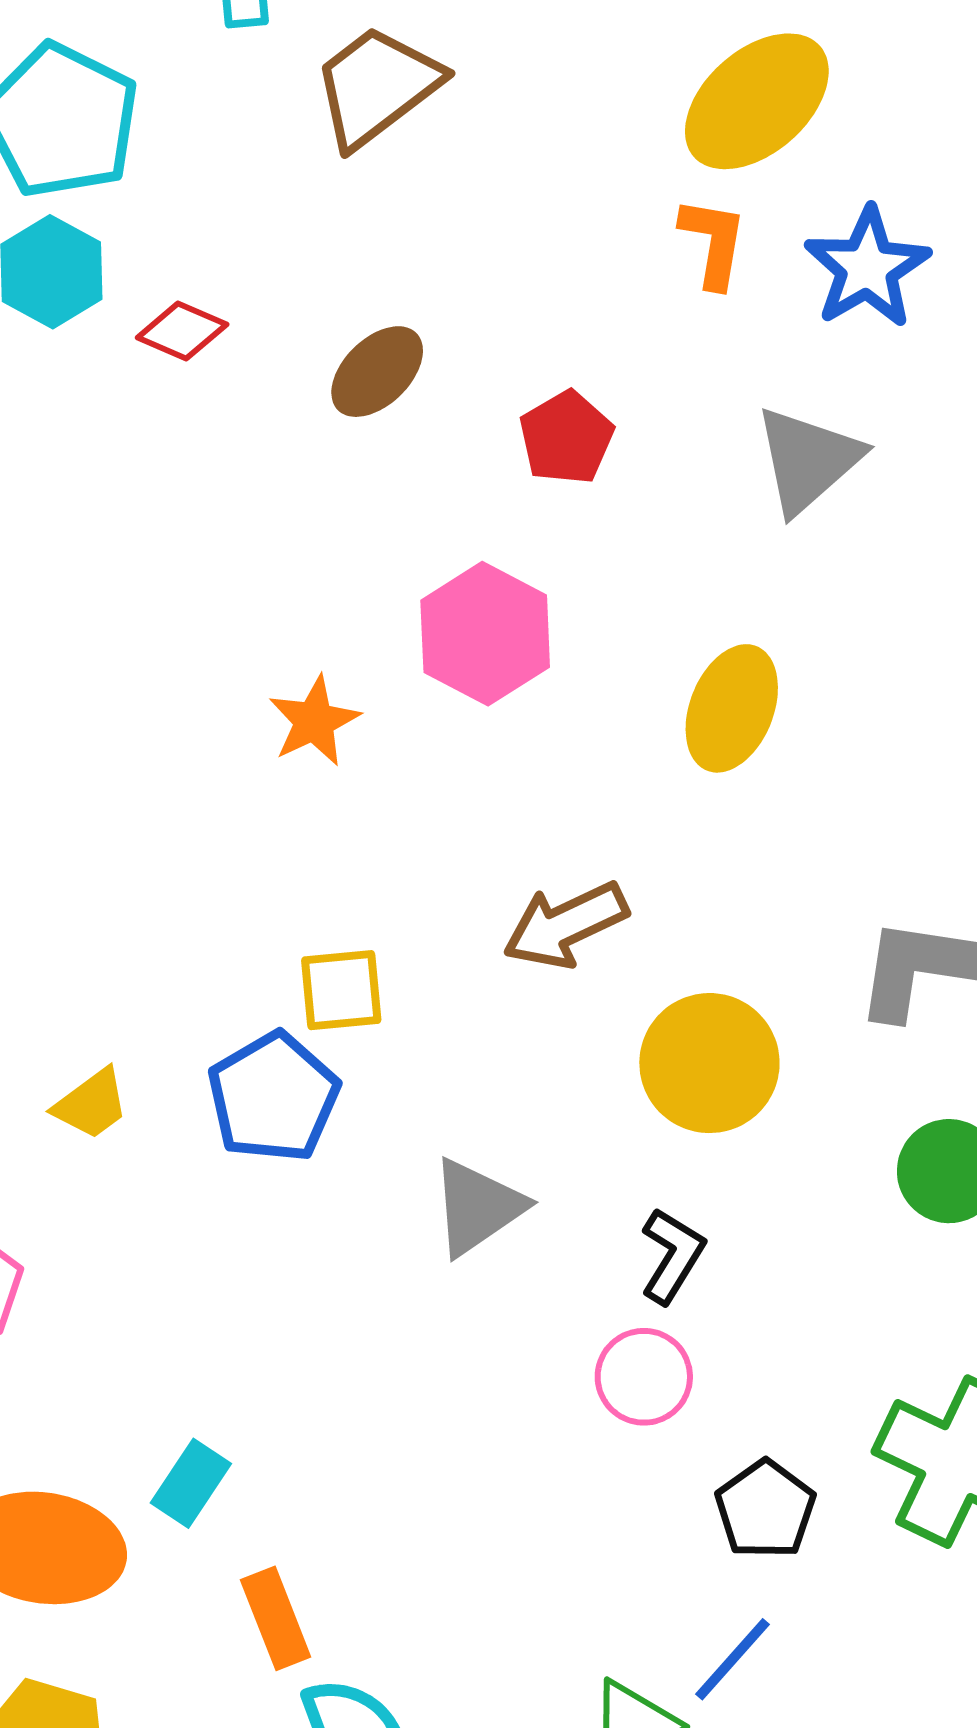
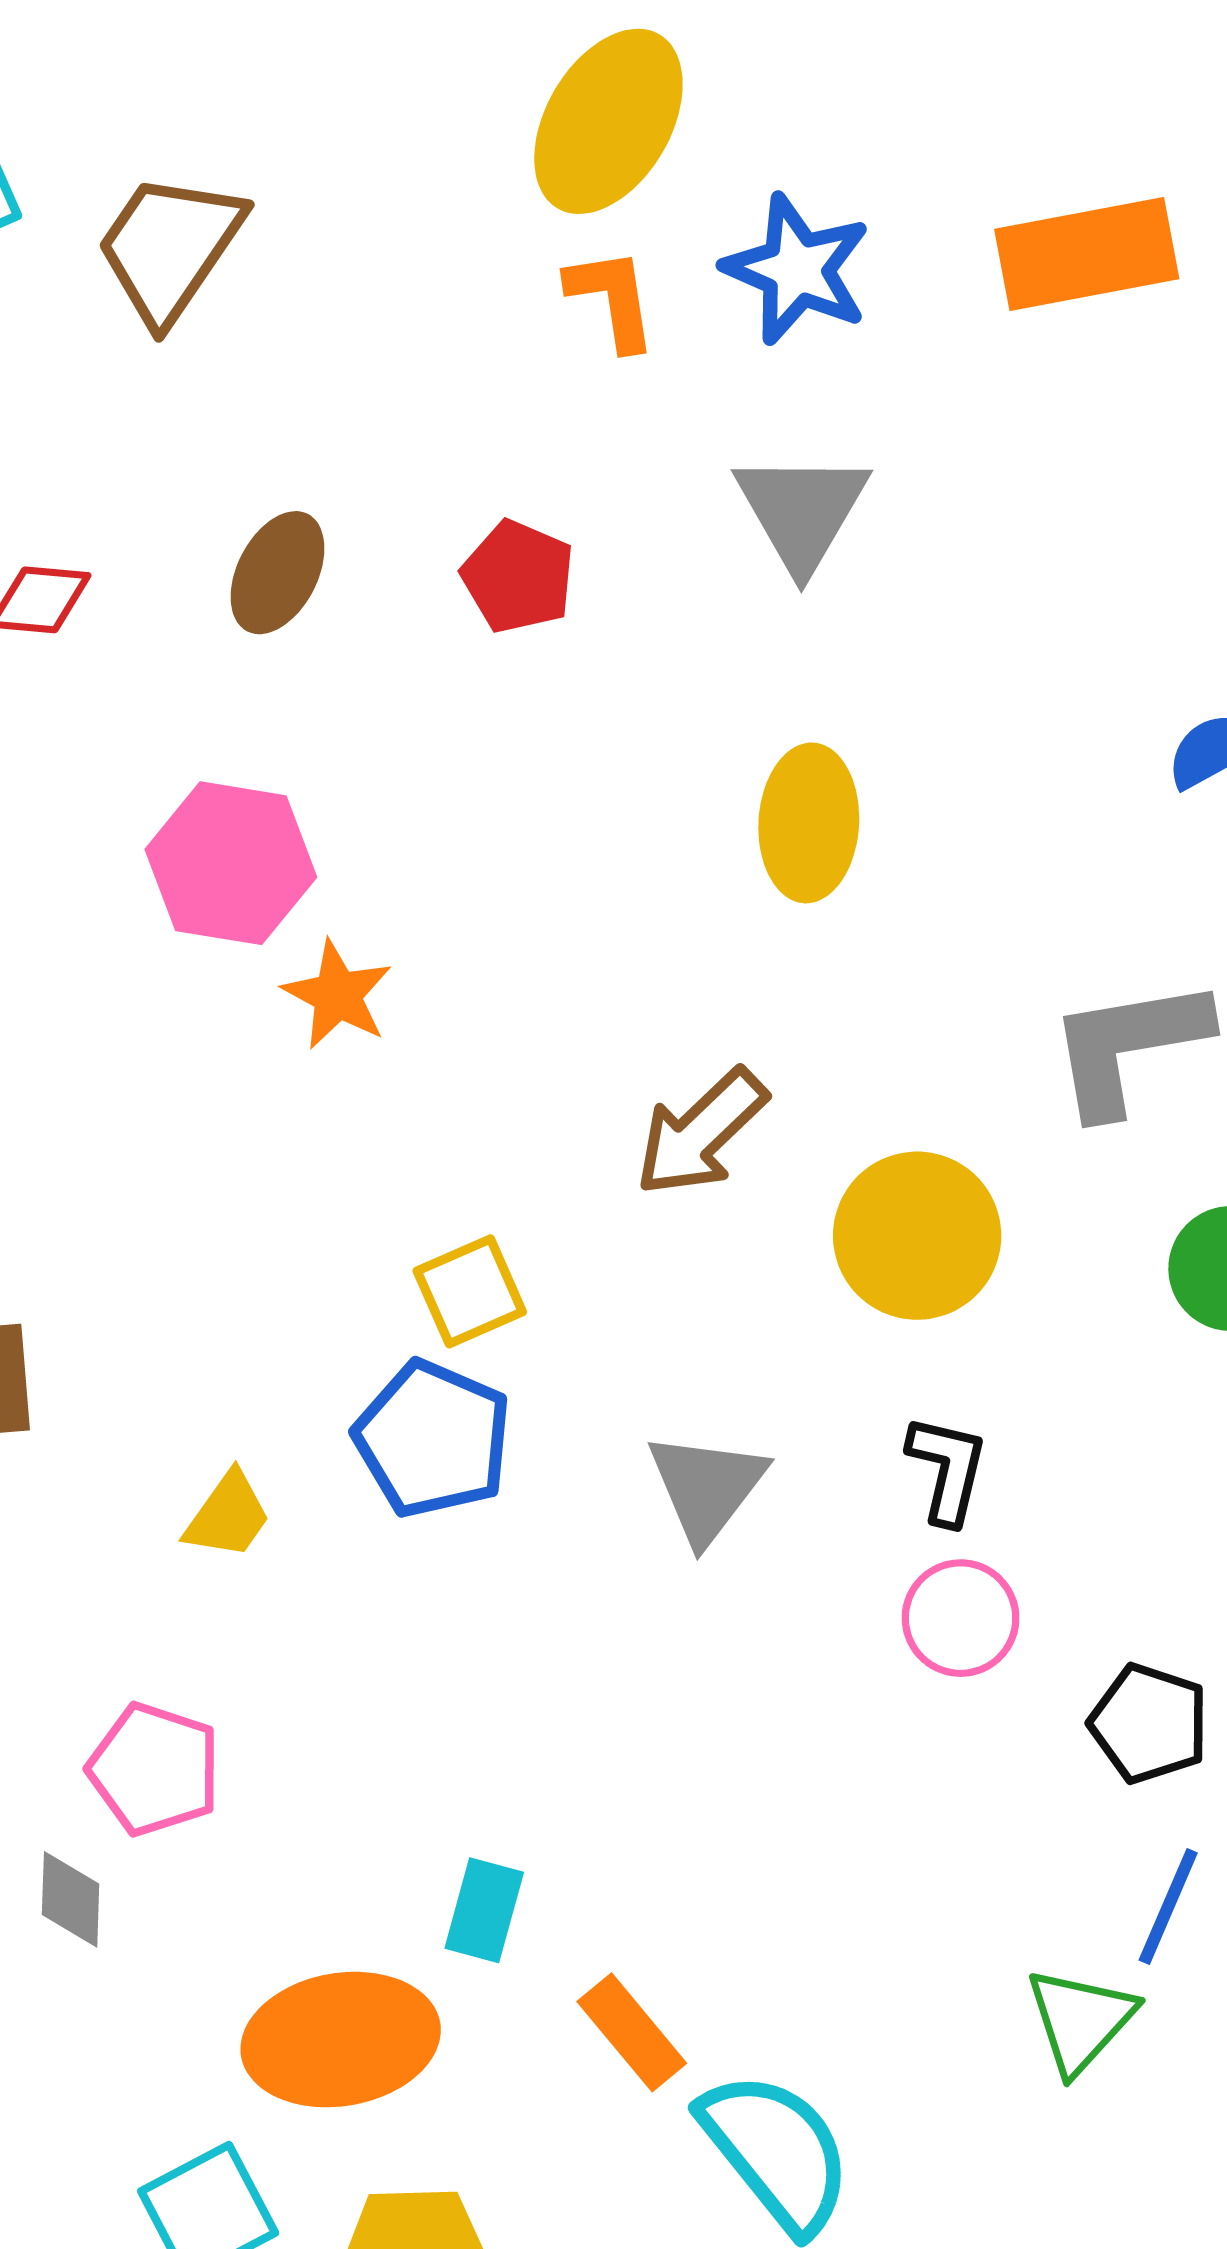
pink hexagon: (485, 634) -> (231, 863), moved

